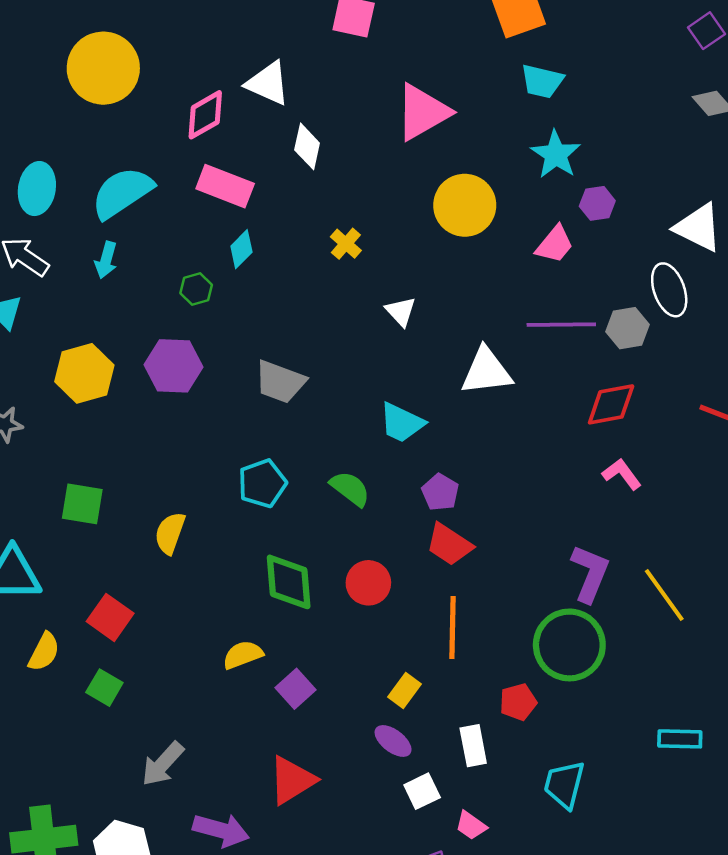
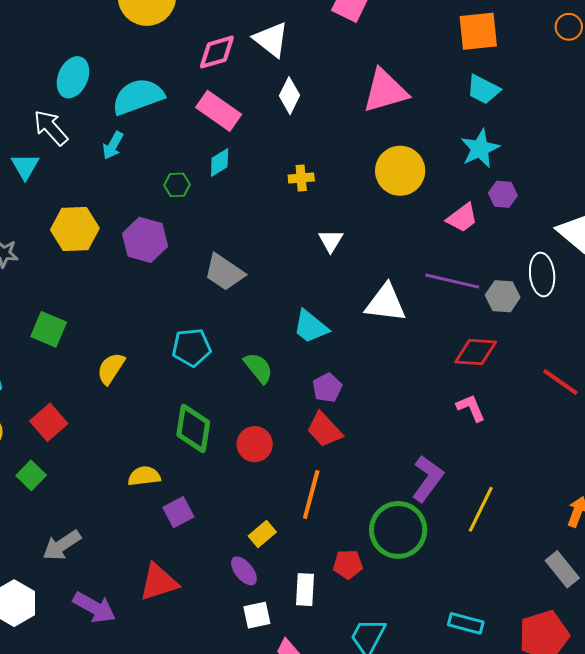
yellow cross: (346, 244) -> (301, 178), turned 30
yellow line: (664, 595) -> (481, 509), turned 48

